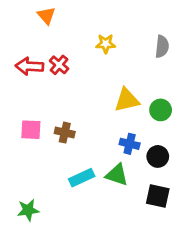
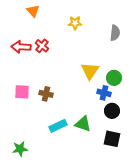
yellow star: (106, 44) -> (75, 23), moved
yellow triangle: (127, 100) -> (90, 71), turned -42
blue cross: (130, 144) -> (104, 93), moved

